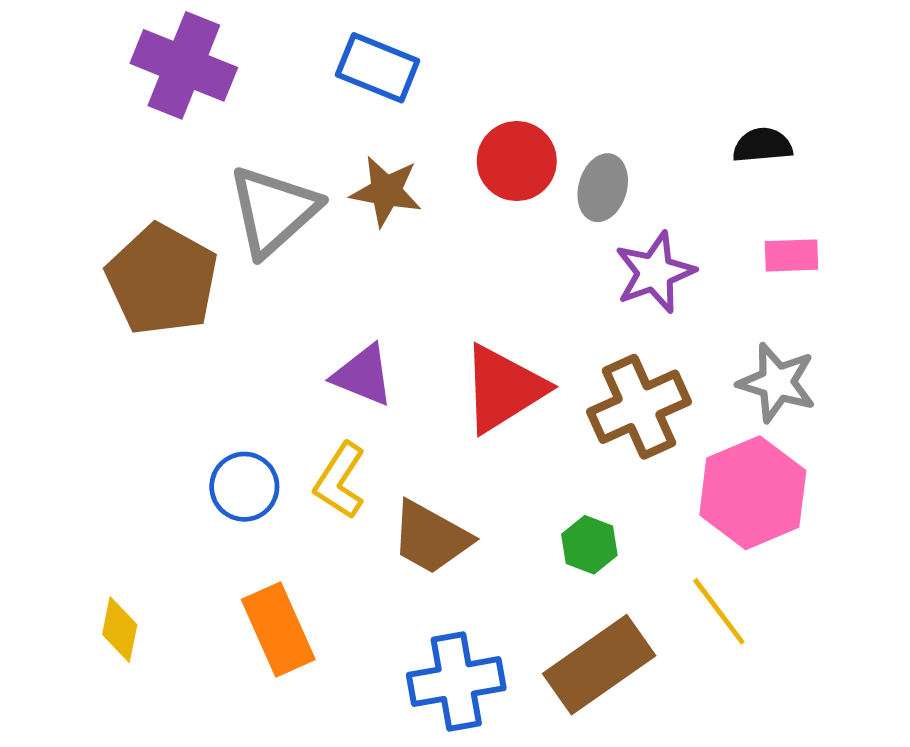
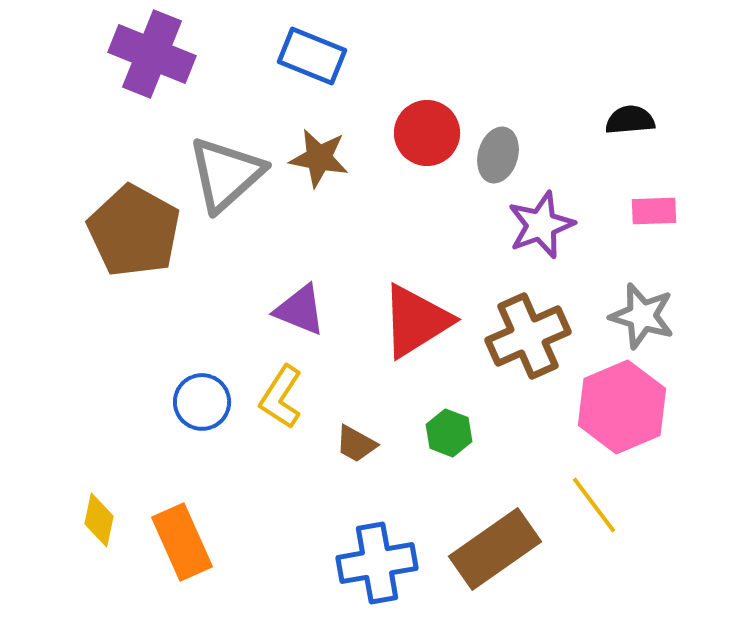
brown trapezoid: (431, 538) -> (356, 444), size x0.6
green hexagon: (589, 545) -> (449, 433), moved
orange rectangle: (278, 630) -> (182, 542), moved

